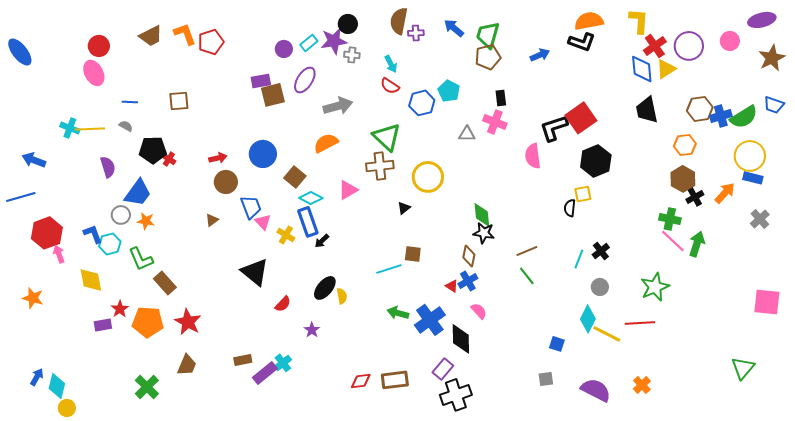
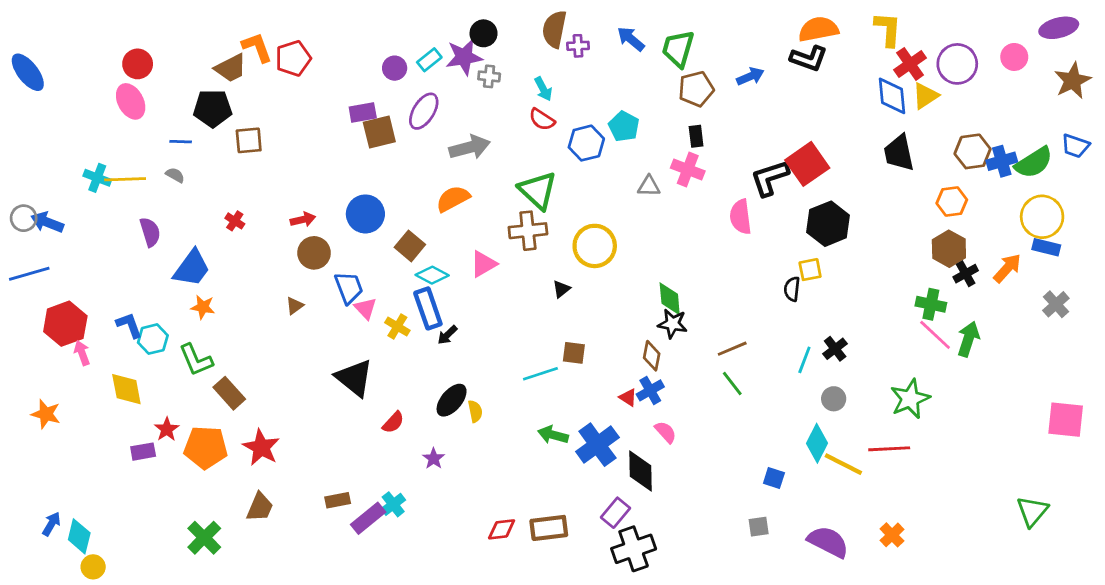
brown trapezoid: (151, 36) -> (231, 68), moved
brown pentagon: (488, 57) -> (696, 89), moved
black pentagon: (153, 150) -> (213, 108), moved
gray circle: (121, 215) -> (24, 218), moved

